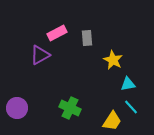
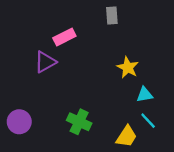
gray rectangle: (87, 38) -> (112, 16), moved

